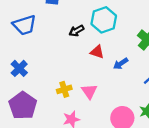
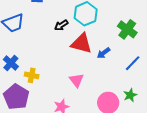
red triangle: (97, 52) -> (81, 44), size x1.6
yellow cross: (64, 89) -> (32, 75), moved, turned 32

